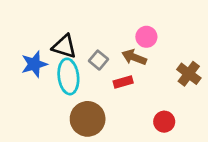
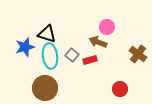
gray square: (99, 60) -> (72, 55), moved
brown circle: (88, 119) -> (45, 88), moved

